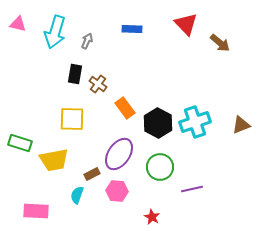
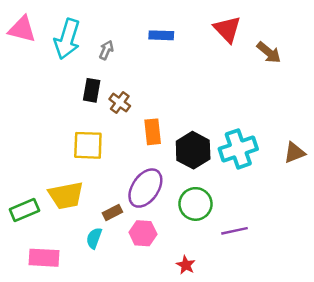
pink triangle: (18, 24) -> (22, 29), size x1.4
orange rectangle: (125, 108) -> (153, 132), turned 30
green rectangle: (20, 143) -> (24, 210), moved, turned -40

